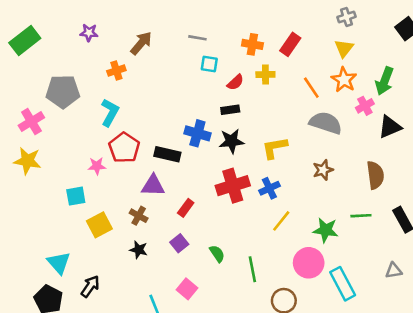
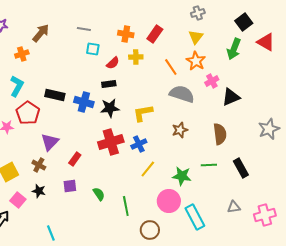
green arrow: (384, 81) -> (234, 49), moved
black rectangle: (167, 154) -> (55, 95), moved
purple triangle: (153, 186) -> (50, 142), turned -48
purple square: (179, 243) -> (70, 186), turned 32
pink square: (187, 289) -> (18, 200), moved

